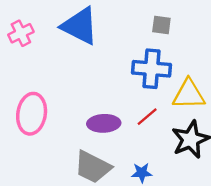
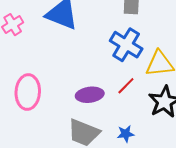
blue cross: (152, 69) -> (126, 45), turned 32

